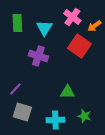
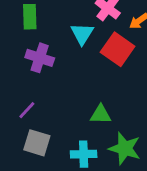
cyan triangle: (44, 28) -> (82, 34), moved
purple cross: (38, 56) -> (40, 58), moved
green star: (84, 116) -> (125, 148), size x1.6

